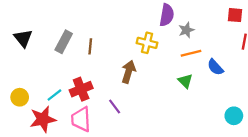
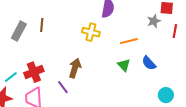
gray star: (186, 30) -> (154, 21), moved
brown line: (90, 46) -> (42, 25), moved
blue semicircle: (215, 67) -> (149, 63), moved
brown arrow: (128, 72) -> (75, 68), moved

